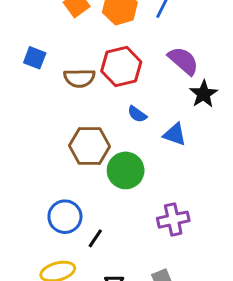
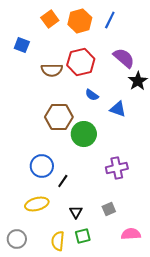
blue square: (35, 58) -> (22, 45), moved

